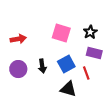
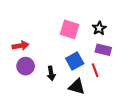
red arrow: (18, 39) -> (20, 46), moved
black arrow: (42, 66) -> (51, 73), moved

